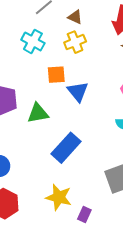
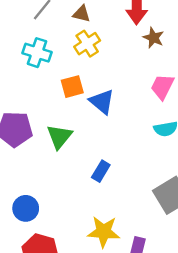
green triangle: (38, 113) -> (59, 137), turned -30
blue rectangle: (66, 148) -> (101, 171), size x0.6

